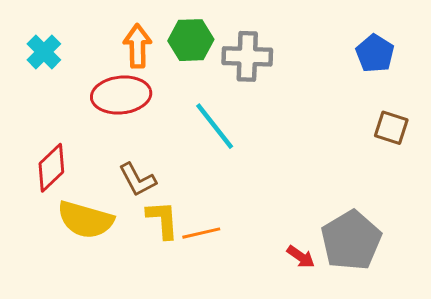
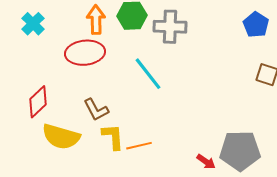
gray pentagon: (351, 240) -> (240, 151), turned 30

